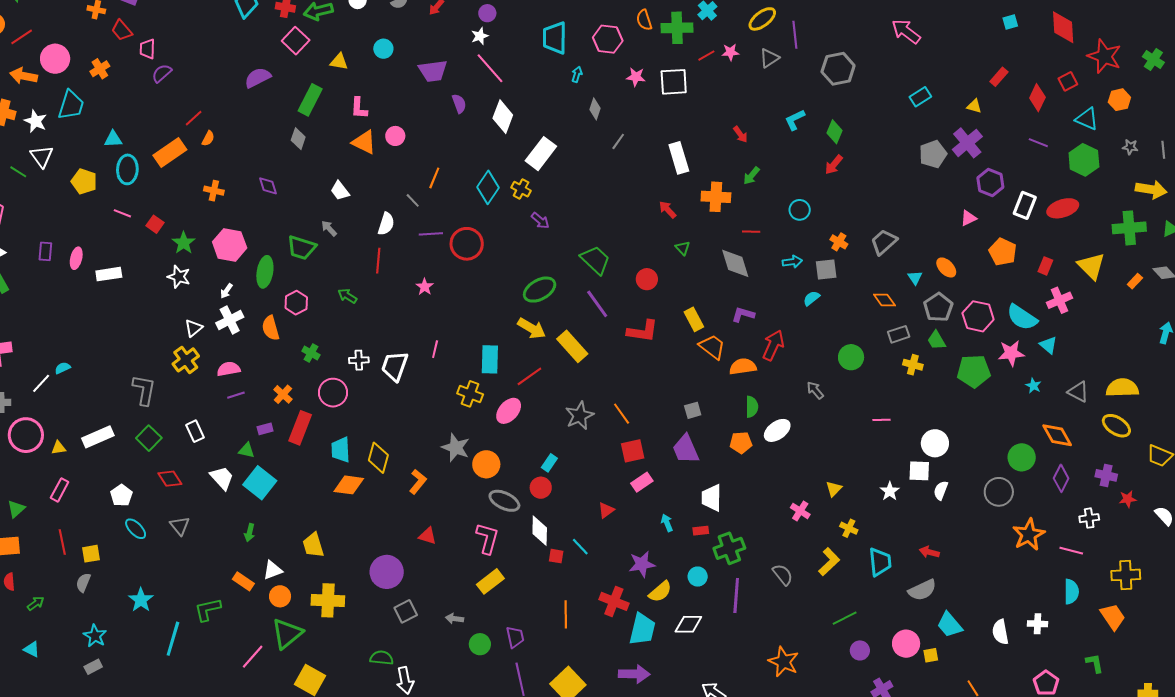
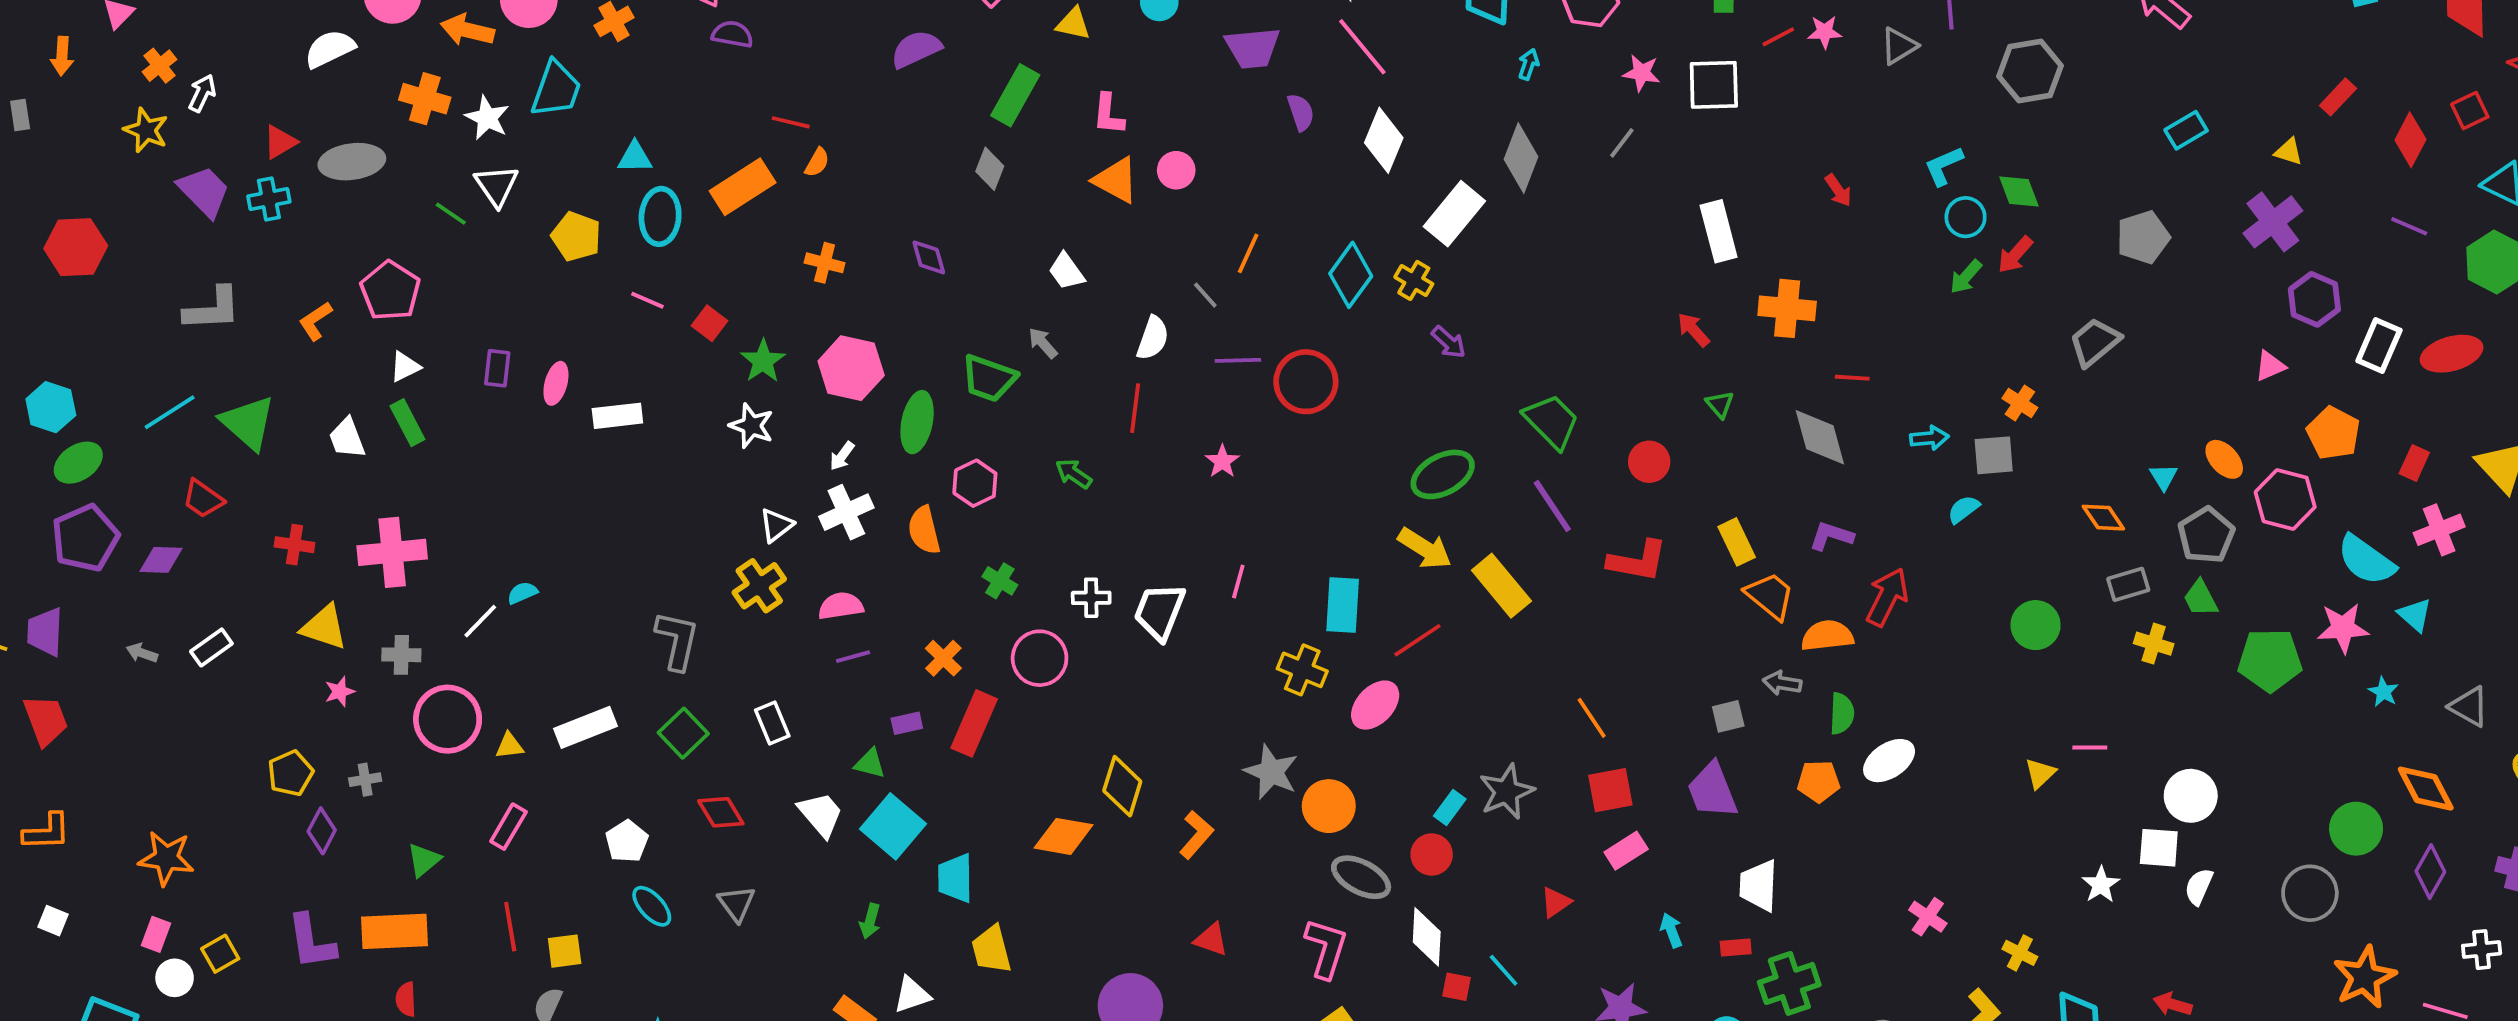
purple semicircle: (162, 73) -> (732, 34), turned 50
gray diamond: (595, 109) -> (1521, 158), moved, size x1.6
red line: (194, 118) -> (791, 122), turned 54
green diamond: (835, 132) -> (2019, 191), turned -45
gray line: (618, 141) -> (1622, 143), moved
gray pentagon: (933, 154) -> (2143, 237), moved
green arrow: (751, 176) -> (1966, 277), moved
cyan circle: (800, 210) -> (1966, 217), moved
gray trapezoid: (884, 242) -> (2095, 342), moved
pink hexagon: (978, 316) -> (2285, 500), moved
gray arrow: (815, 390) -> (1782, 683), moved, turned -42
gray star: (580, 416) -> (1506, 792), moved
cyan trapezoid: (341, 450) -> (955, 878), moved
yellow triangle: (834, 489) -> (2040, 773), moved

